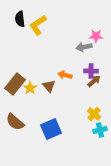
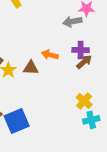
brown triangle: (49, 86) -> (31, 68), turned -48
blue square: (51, 129) -> (17, 121), moved

